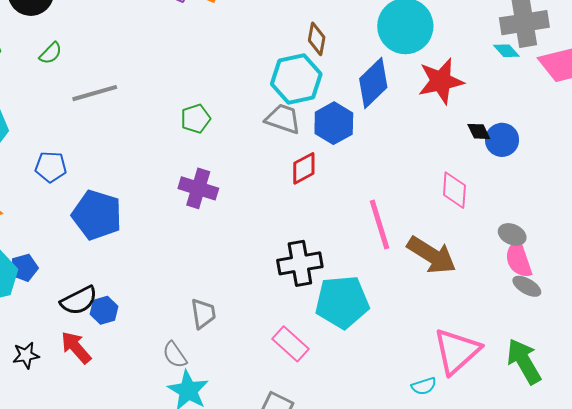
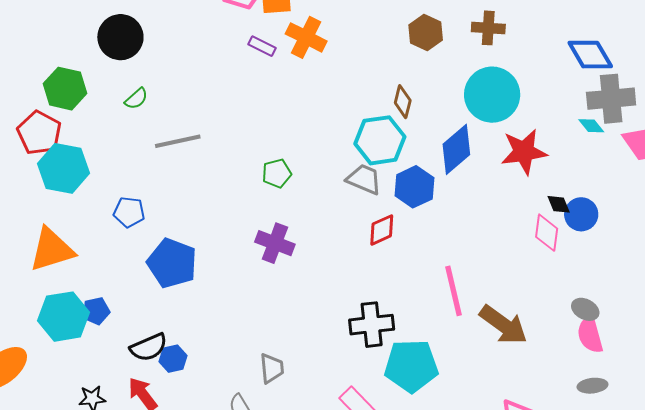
pink diamond: (454, 190) -> (547, 233), moved
gray ellipse: (527, 286) -> (592, 386), moved, turned -40

